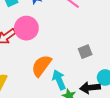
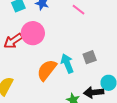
cyan arrow: (59, 80) -> (67, 63), moved

